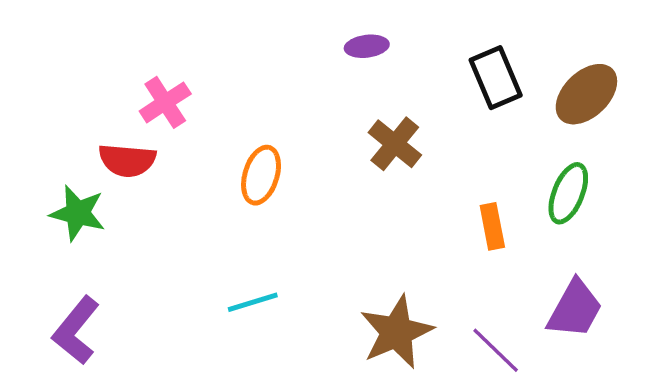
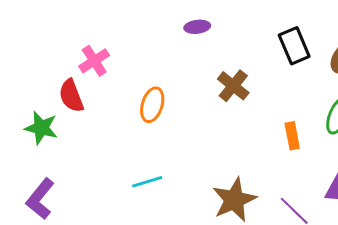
purple ellipse: (367, 46) -> (197, 27), moved
red semicircle: (127, 160) -> (71, 96), turned 64

